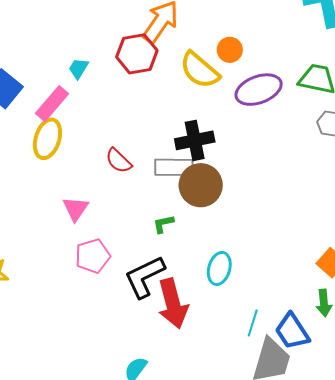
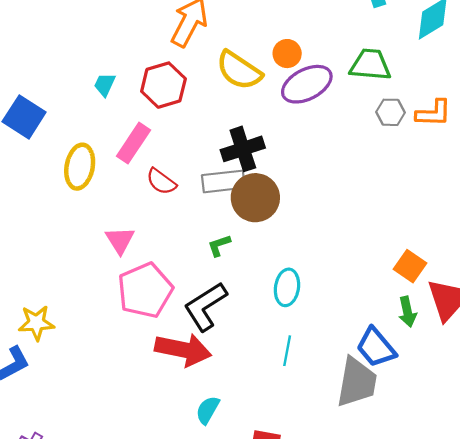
orange circle: (230, 50) -> (287, 54), moved
red hexagon: (137, 54) -> (163, 85), moved
pink rectangle: (52, 104) -> (133, 143), moved
pink pentagon: (93, 256) -> (145, 290), size x1.4
red arrow: (173, 304) -> (183, 350), moved, turned -57
cyan line: (253, 323) -> (287, 351), moved

